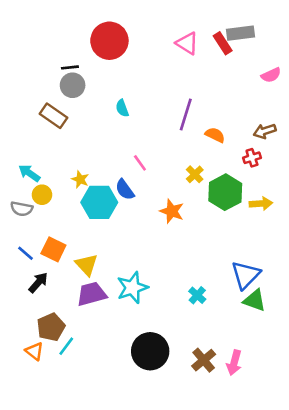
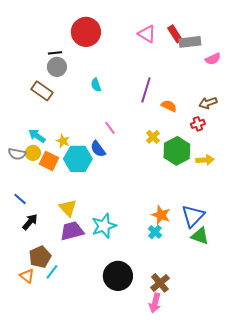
gray rectangle: (241, 33) -> (190, 42), moved
cyan arrow: (29, 173) -> (37, 136), moved
gray semicircle: (22, 209) -> (17, 154), moved
orange star: (172, 211) -> (161, 215), moved
orange square: (53, 249) -> (49, 161), moved
pink arrow: (234, 363) -> (155, 303), moved

